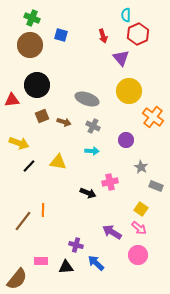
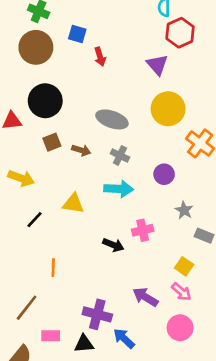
red arrow: (103, 36) -> (100, 57), moved
cyan arrow: (92, 151) -> (119, 189), size x1.5
black line: (29, 166) -> (35, 220), moved
brown line: (23, 221) -> (27, 308), moved
purple cross: (76, 245) -> (97, 314), size x1.5

